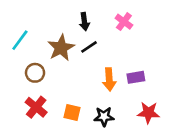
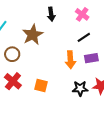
black line: (89, 47) -> (84, 37), moved
black star: (104, 117) -> (80, 88), moved

